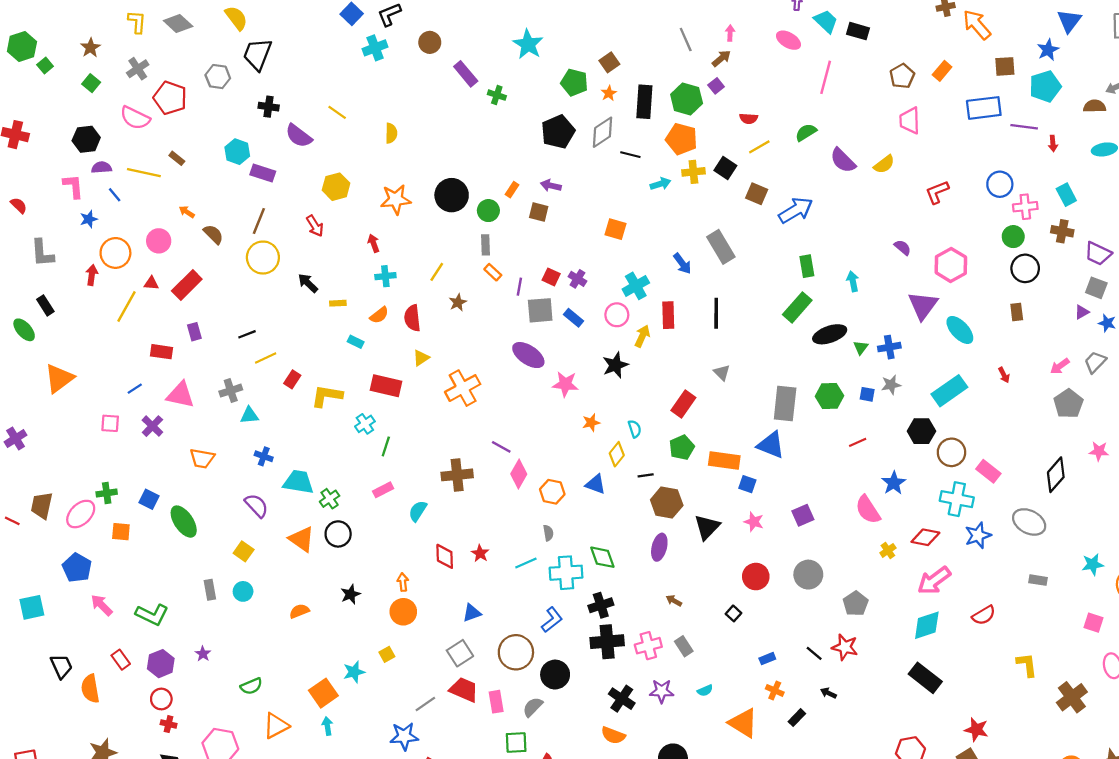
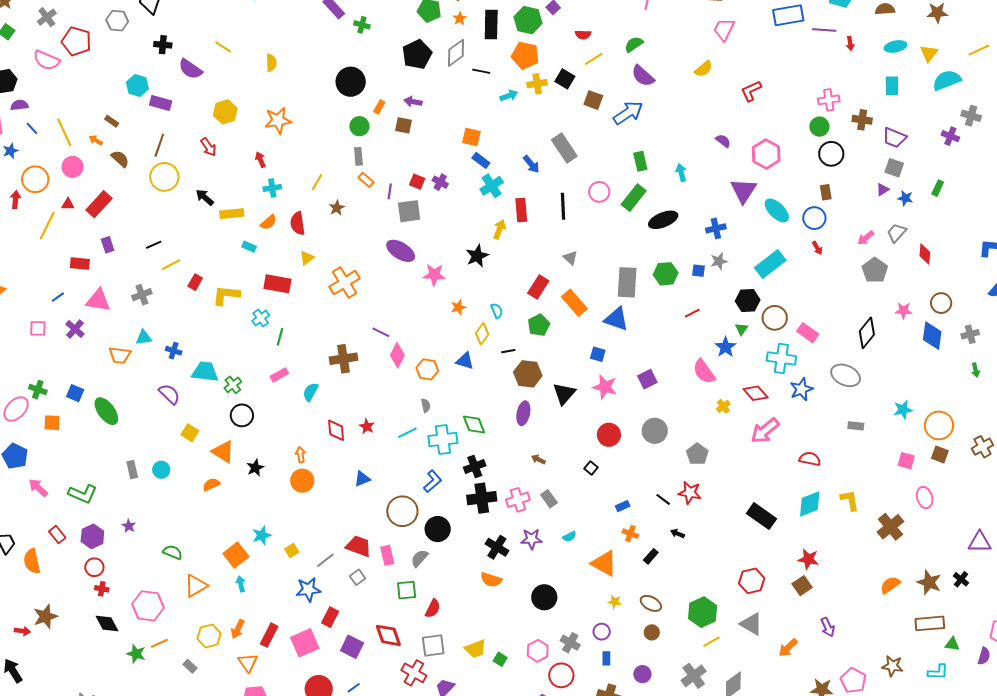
pink trapezoid: (910, 121) -> (724, 29), turned 30
brown rectangle: (177, 158) -> (112, 121), moved
purple semicircle: (843, 160) -> (643, 76), moved
yellow line: (144, 173) -> (64, 132), moved, turned 56
blue circle: (1000, 184) -> (814, 218), moved
black circle: (452, 195) -> (351, 82), moved
cyan rectangle: (1066, 195) -> (892, 86), moved, turned 30
yellow rectangle: (338, 303) -> (232, 214), size x1.6
pink circle: (617, 315) -> (599, 192), moved
blue rectangle: (573, 318) -> (481, 160), moved
green triangle: (861, 348) -> (741, 329), moved
cyan triangle: (249, 415) -> (144, 338), moved
orange rectangle: (724, 460) -> (574, 303), moved, turned 44
green cross: (107, 493) -> (38, 390), turned 30
pink star: (754, 522) -> (605, 387), size x1.4
red diamond: (925, 537) -> (756, 393), turned 40
orange triangle: (302, 539) -> (223, 452), moved
yellow square: (244, 551) -> (190, 433), moved
red semicircle: (984, 615) -> (810, 459), turned -135
cyan diamond: (927, 625) -> (810, 504), moved
gray square: (460, 653) -> (358, 577), moved, size x0.7
yellow square: (387, 654) -> (292, 550), moved
green semicircle: (251, 686) -> (173, 552), turned -132

